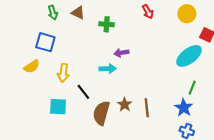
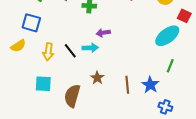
black line: (83, 92) -> (70, 51), moved
brown star: (125, 105) -> (97, 78), moved
blue star: (184, 108) -> (150, 85), moved
brown semicircle: (101, 113) -> (72, 96), moved

